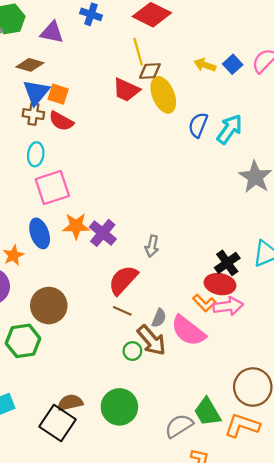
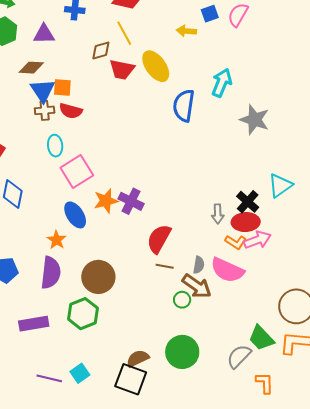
blue square: (233, 64) -> (210, 14), moved, turned 36
brown diamond: (150, 71) -> (101, 51), moved
blue semicircle: (198, 125) -> (184, 106), moved, size x1.4
gray arrow: (152, 246) -> (218, 214), moved

